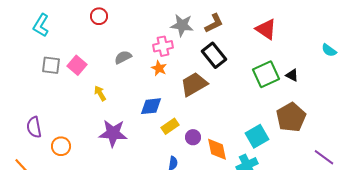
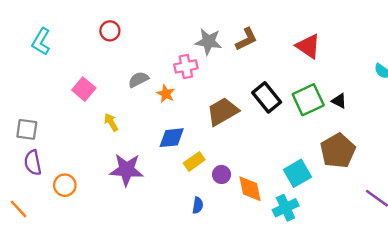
black rectangle: (214, 55) -> (267, 97), moved
gray square: (51, 65) -> (27, 129), moved
orange star: (159, 68) -> (166, 94), moved

